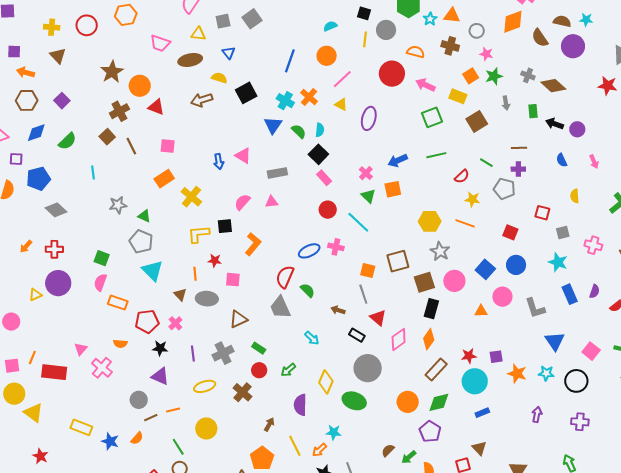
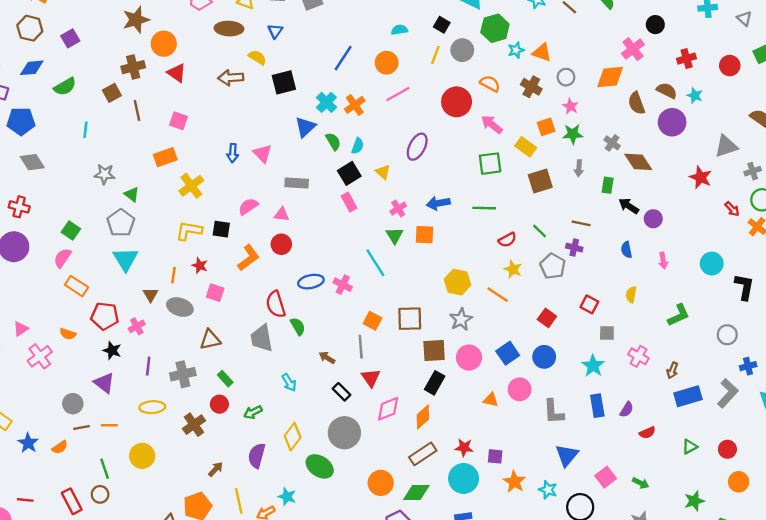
yellow triangle: (341, 104) -> (383, 172), moved
red circle: (328, 210) -> (281, 244), moved
red semicircle: (285, 277) -> (276, 304), turned -55

